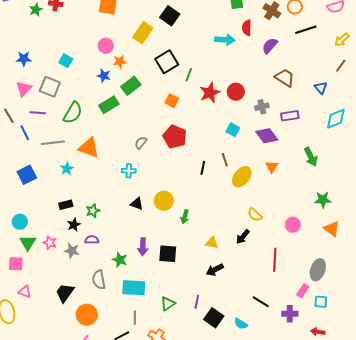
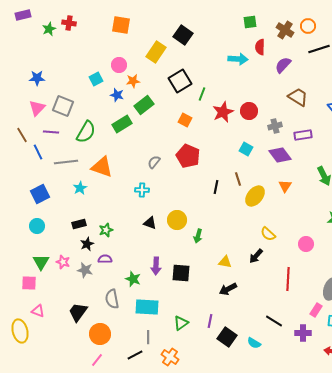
cyan square: (66, 61) -> (96, 79), moved, turned 32
cyan circle: (20, 222) -> (37, 226), moved

